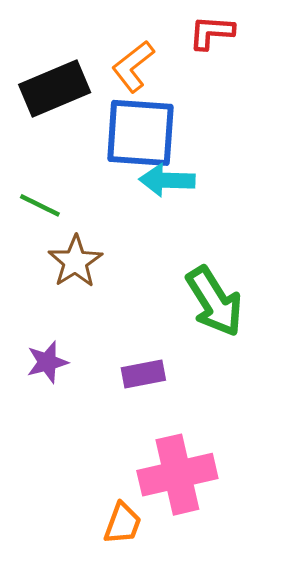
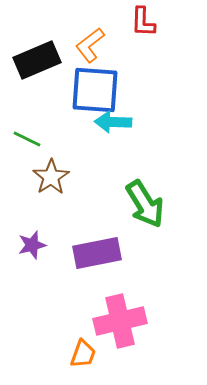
red L-shape: (211, 32) -> (143, 22), turned -92
purple rectangle: (143, 374) -> (97, 253), size x1.6

